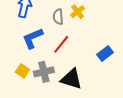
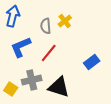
yellow square: (22, 71) -> (11, 89), moved

